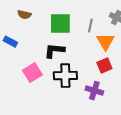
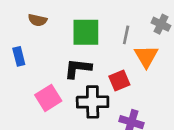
blue rectangle: (10, 42) -> (19, 56), turned 48
red square: (104, 66) -> (119, 80), moved

